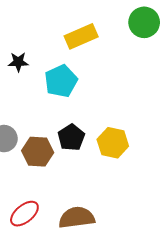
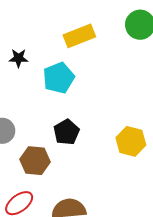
yellow hexagon: (113, 143) -> (131, 141), moved
brown hexagon: (38, 152) -> (35, 161), moved

